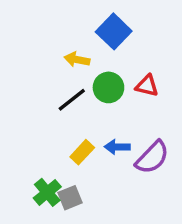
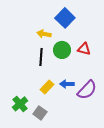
black line: (72, 100) -> (41, 57), turned -48
green cross: (47, 192) -> (20, 104), moved
gray square: (70, 198) -> (40, 113), turned -32

